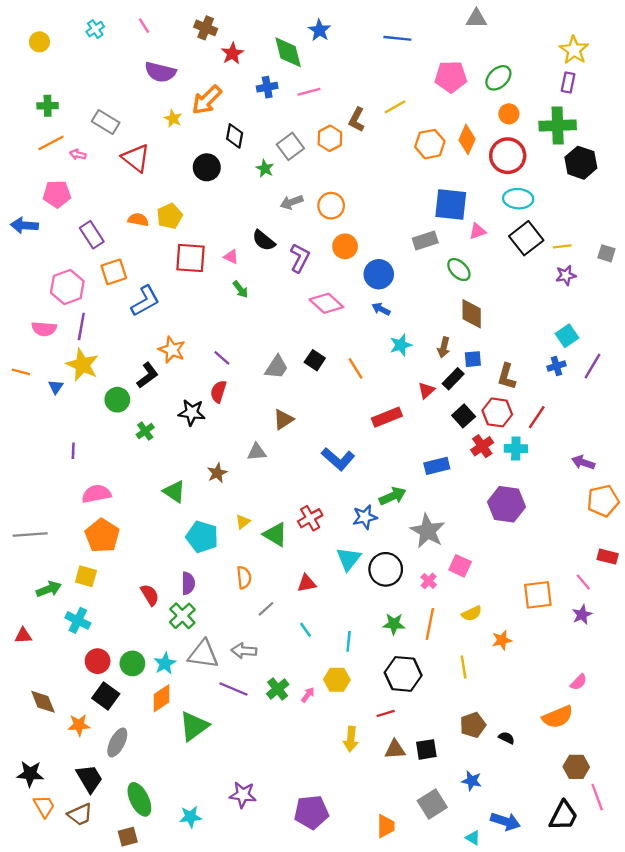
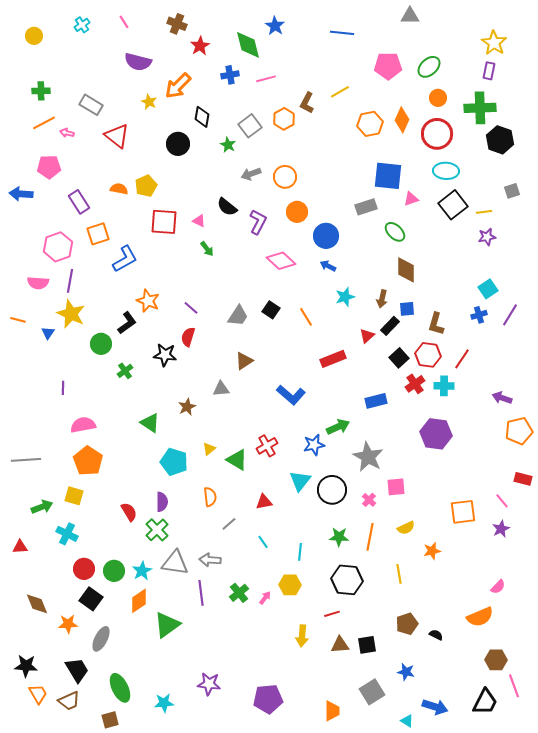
gray square: (606, 253) -> (512, 191), moved, turned -35
pink square: (460, 566) -> (396, 487), turned -30
purple line: (233, 689) -> (201, 593), turned 60

